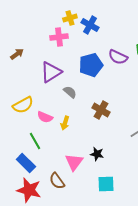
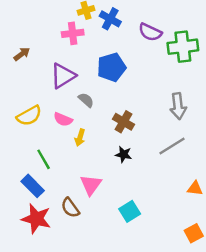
purple semicircle: (118, 57) -> (150, 32), moved
pink semicircle: (45, 117) -> (63, 119), moved
black star: (97, 154) -> (124, 154), moved
cyan square: (106, 184) -> (130, 211), turned -30

